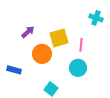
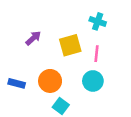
cyan cross: (96, 18) -> (98, 21), moved
orange circle: (42, 54) -> (50, 81), moved

